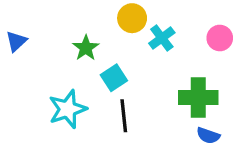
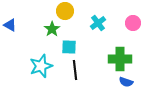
yellow circle: (132, 18) -> (65, 11), moved
blue triangle: (16, 41) -> (10, 25), turned -48
cyan square: (114, 78) -> (69, 47), turned 35

